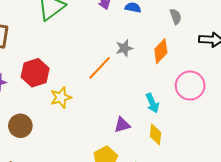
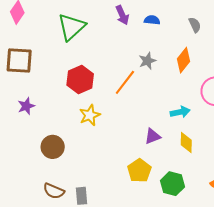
red hexagon: (35, 73) -> (80, 80), moved
cyan arrow: (152, 103) -> (180, 112), turned -72

